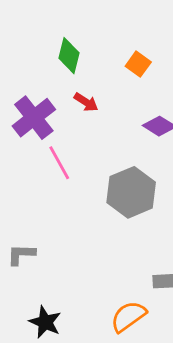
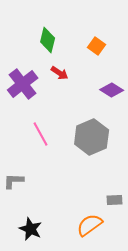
pink line: (59, 163) -> (41, 134), moved

